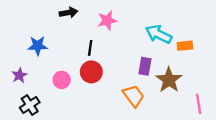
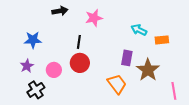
cyan arrow: (159, 34) -> (139, 30), size x0.7
purple star: (19, 75) -> (27, 66), moved
black cross: (30, 105) -> (36, 90), moved

